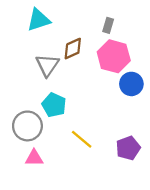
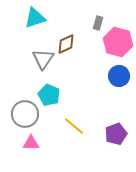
pink hexagon: (114, 56) -> (118, 42), moved

